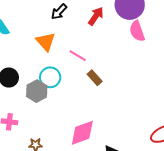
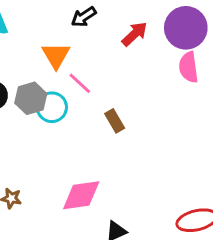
pink line: (78, 56) -> (80, 83), moved
gray hexagon: (37, 91) -> (31, 98), moved

